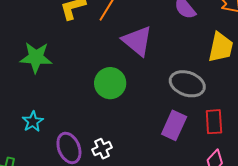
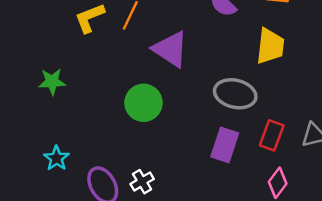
green star: (36, 57) -> (52, 82), size x0.7
red rectangle: (214, 122) -> (272, 135), turned 30

